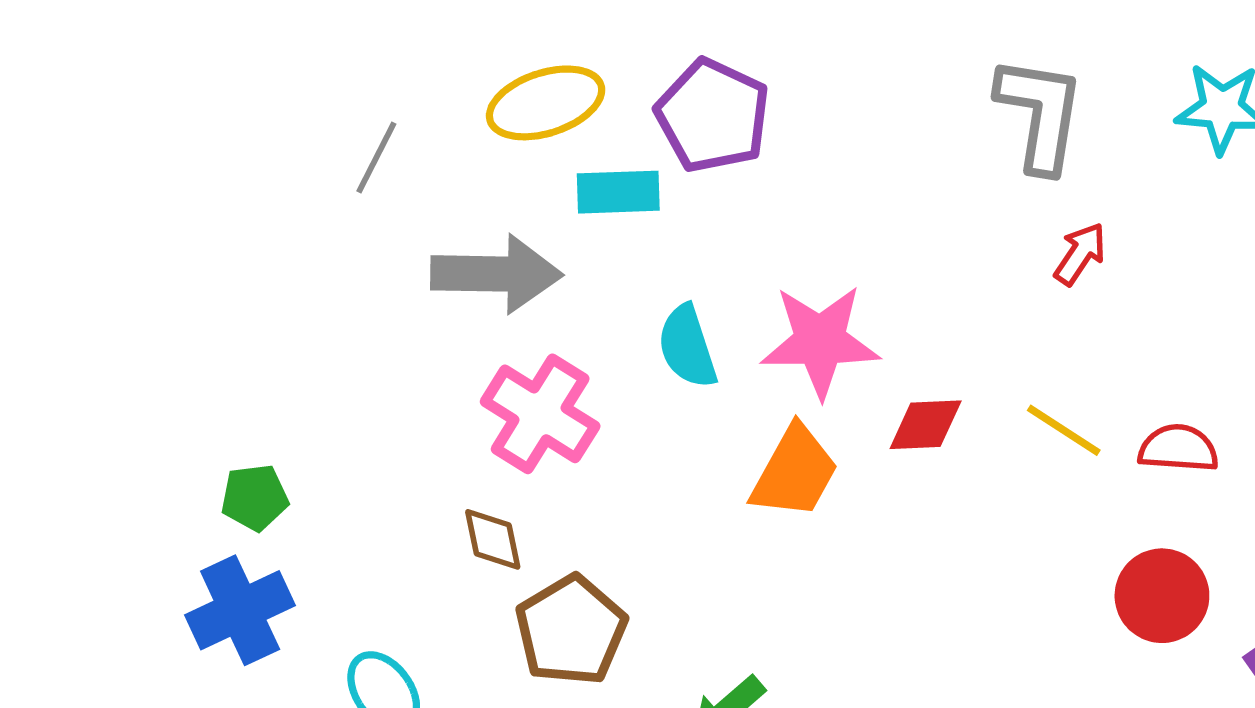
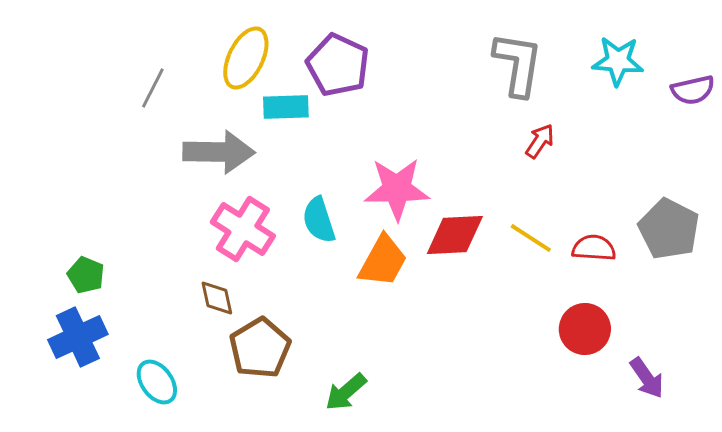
yellow ellipse: (546, 103) -> (246, 58), turned -46
cyan semicircle: (687, 347) -> (319, 220), moved
red diamond: (926, 425) -> (455, 235), size x1.4
green pentagon: (255, 498) -> (86, 275), turned 30

